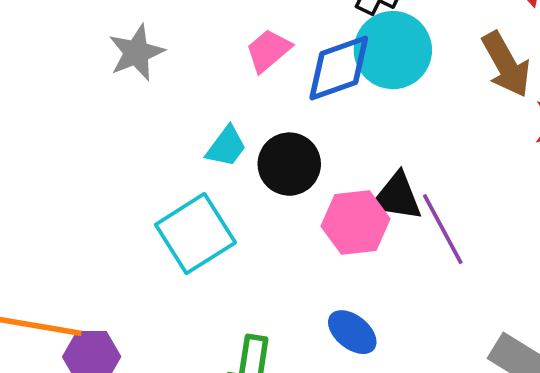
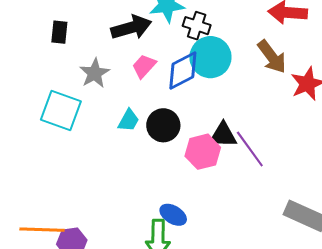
gray star: (136, 53) -> (95, 73), moved
cyan square: (195, 234) -> (61, 110), moved, turned -30
blue ellipse: (352, 332) -> (173, 215), moved

